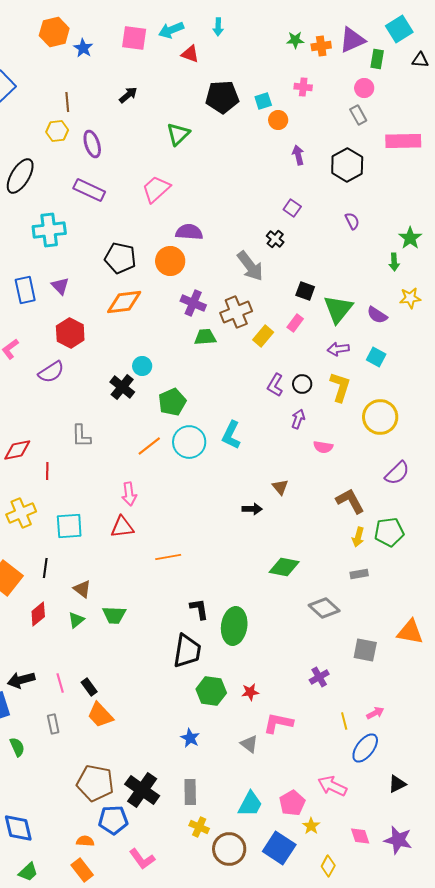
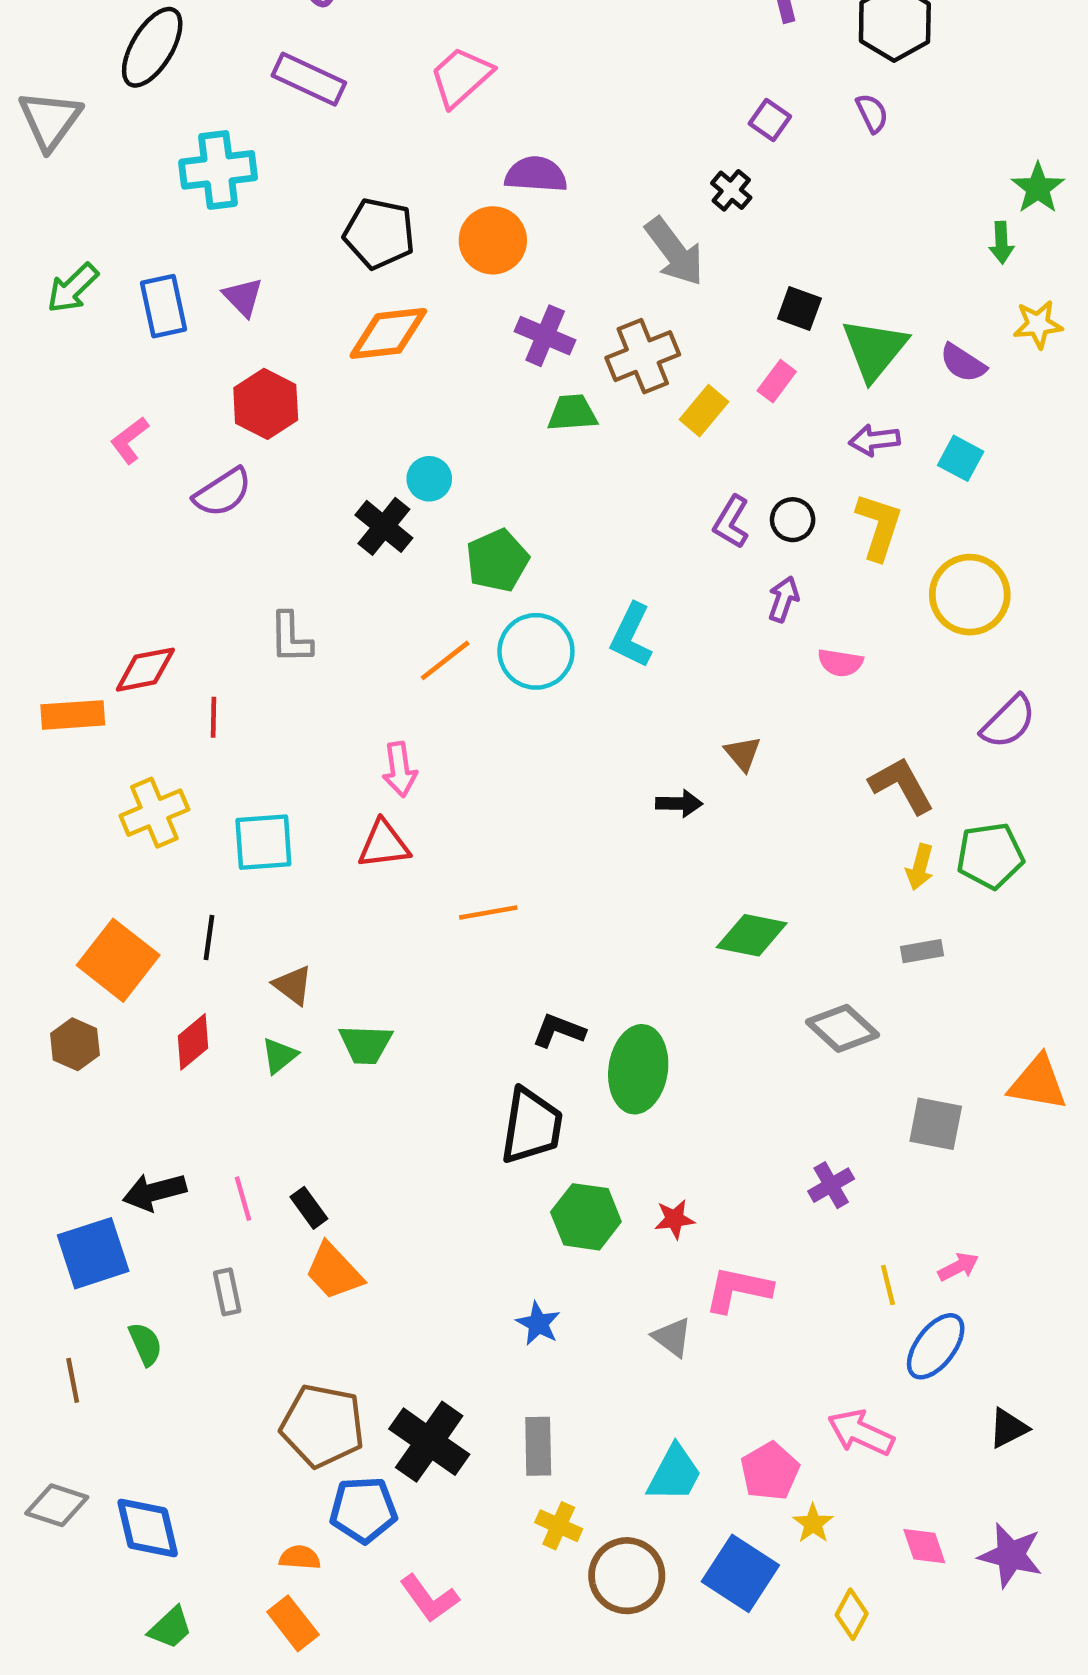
purple semicircle: (352, 221) -> (872, 113), moved
black L-shape: (199, 609) -> (559, 1031), turned -60

